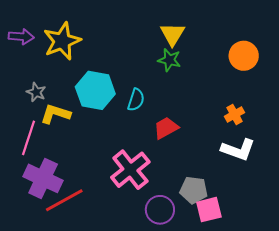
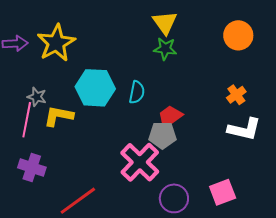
pink line: (28, 138) -> (27, 120), moved
purple cross: (43, 178) -> (32, 168), moved, size x0.7
gray pentagon: (194, 190) -> (163, 135), moved

